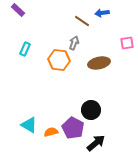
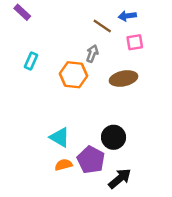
pink square: (127, 43) -> (135, 42), moved
cyan triangle: (29, 125) -> (60, 137), moved

